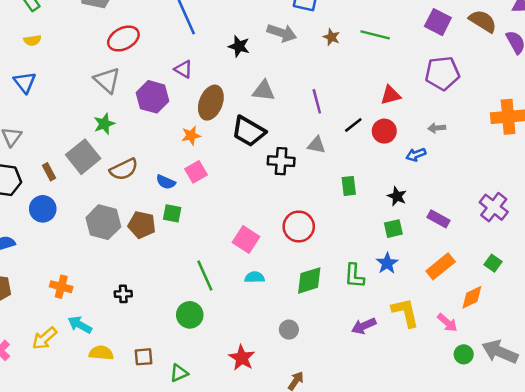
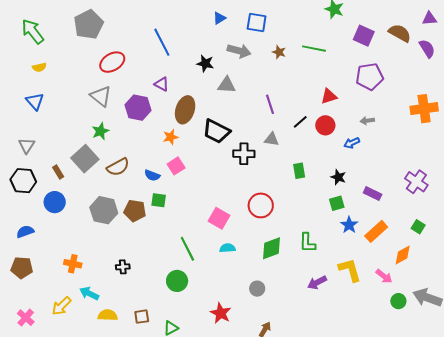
gray triangle: (264, 91) -> (227, 85), moved
blue star: (387, 263) -> (349, 225), moved

